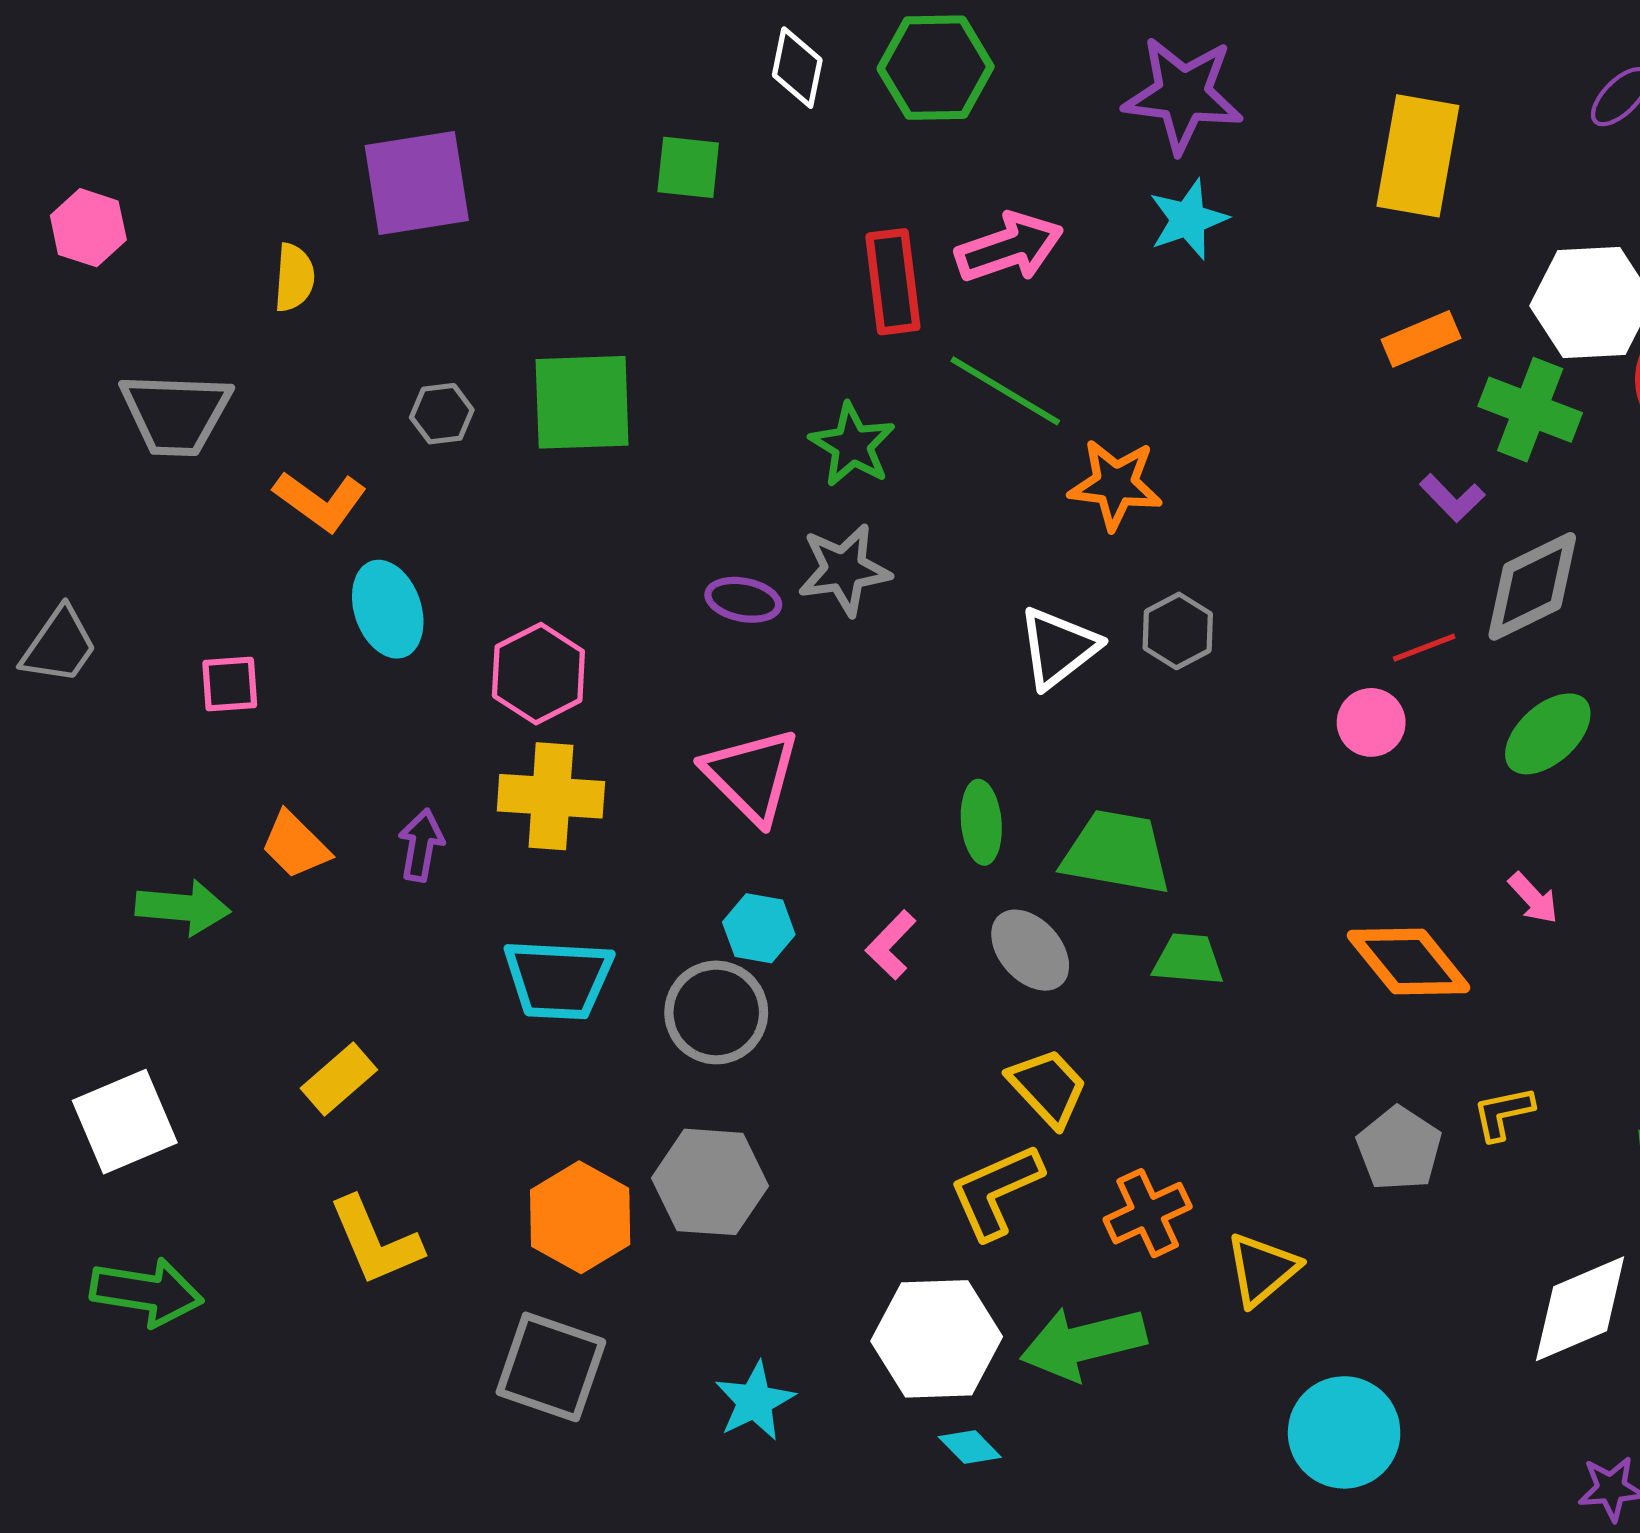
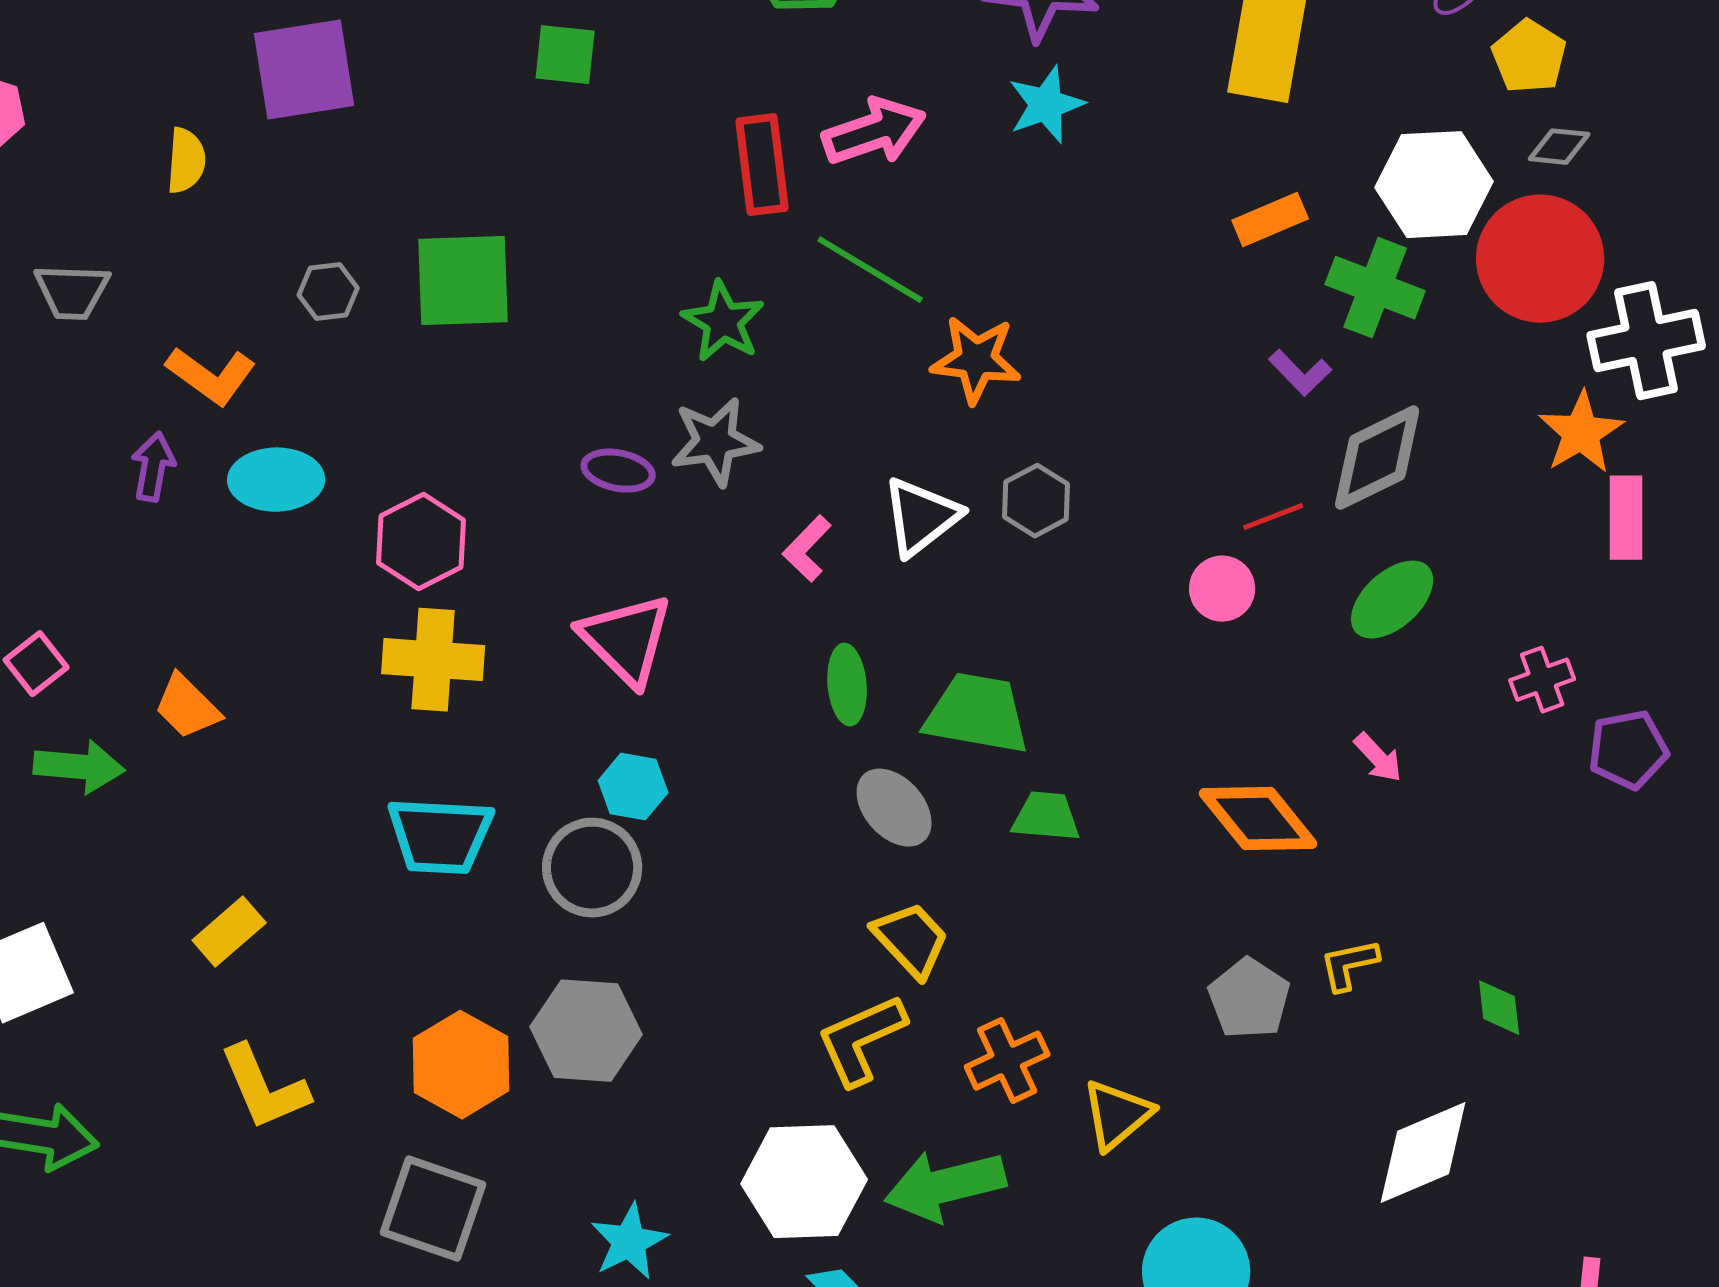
gray trapezoid: (176, 414) -> (72, 292), size x0.7
cyan ellipse: (388, 609) -> (276, 480), turned -72
pink square: (230, 684) -> (36, 664), moved, turned -34
purple arrow: (421, 845) -> (153, 467), moved
pink L-shape: (891, 945) -> (807, 549), moved

